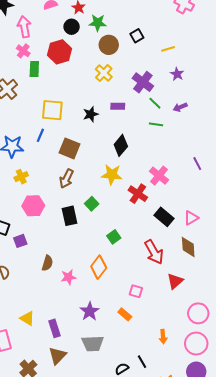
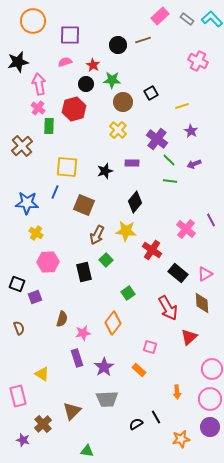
pink cross: (159, 176) -> (186, 229), moved
yellow cross: (21, 177) -> (36, 233), turned -32
brown arrow: (66, 179) -> (97, 235), moved
purple rectangle: (54, 328) -> (77, 358), moved

